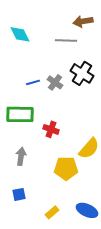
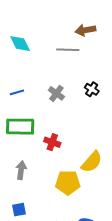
black cross: (82, 73) -> (92, 89), moved, size x0.6
blue line: (33, 82) -> (17, 92), moved

